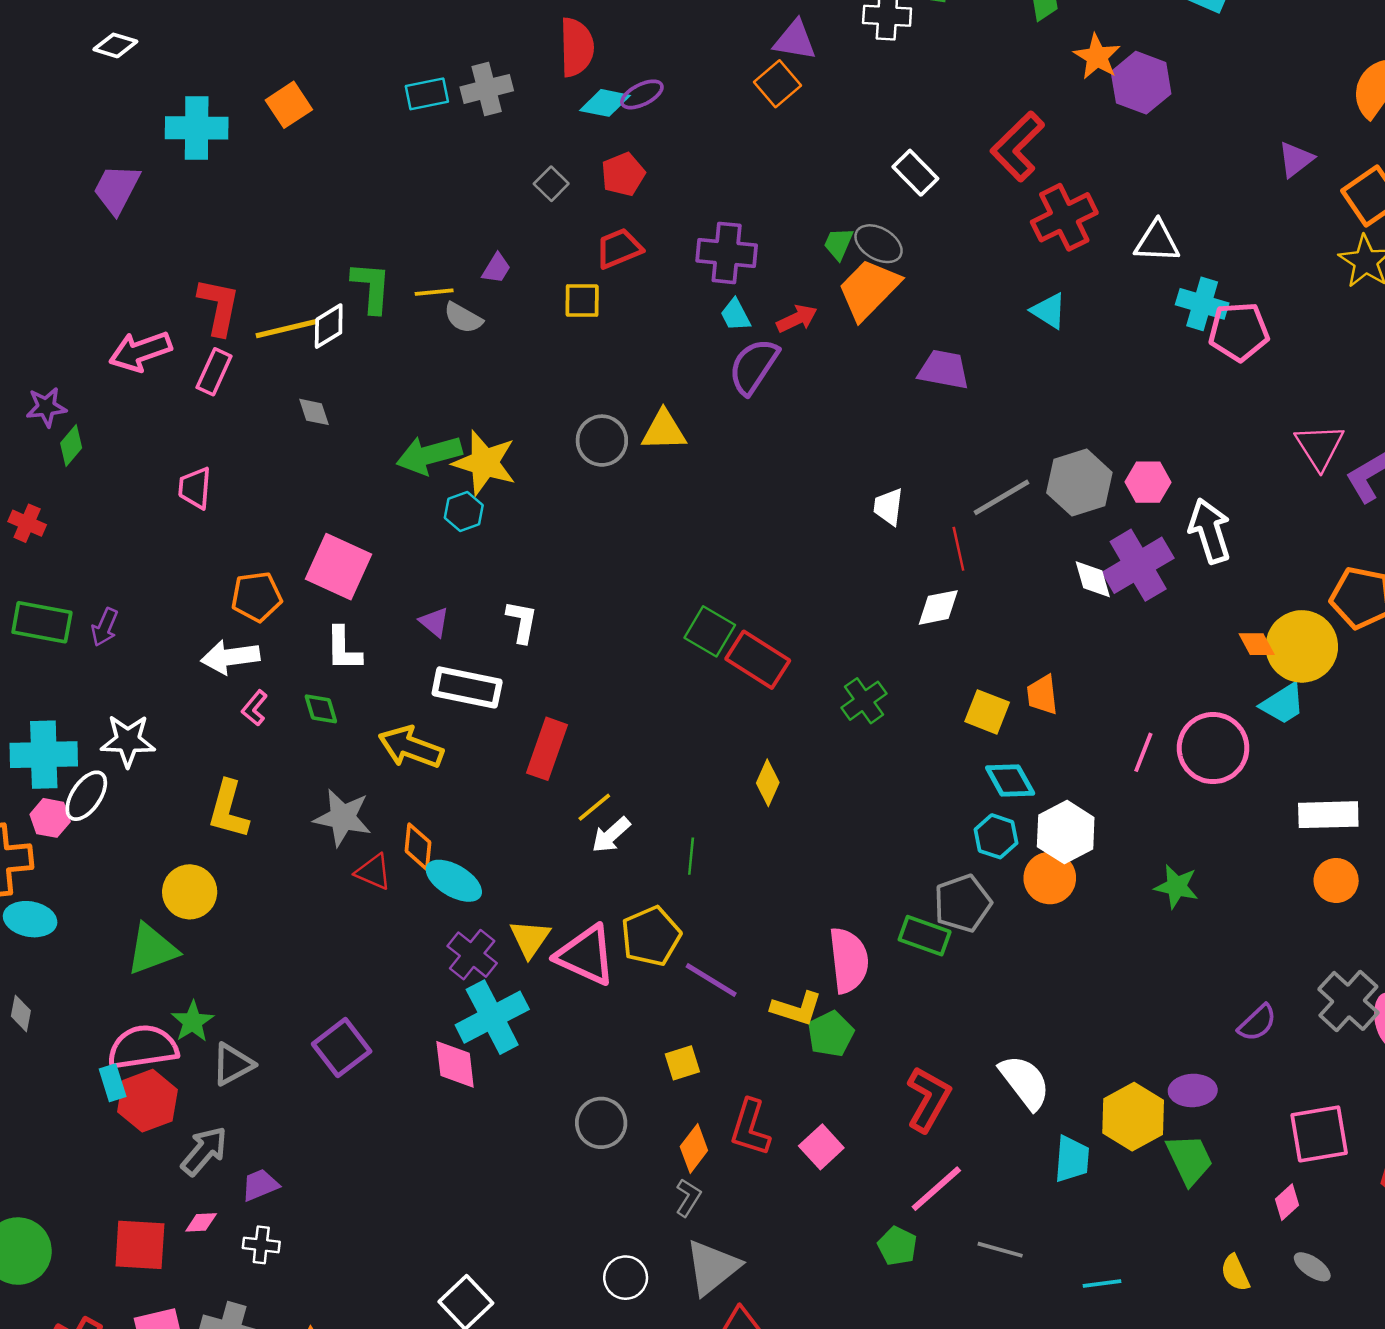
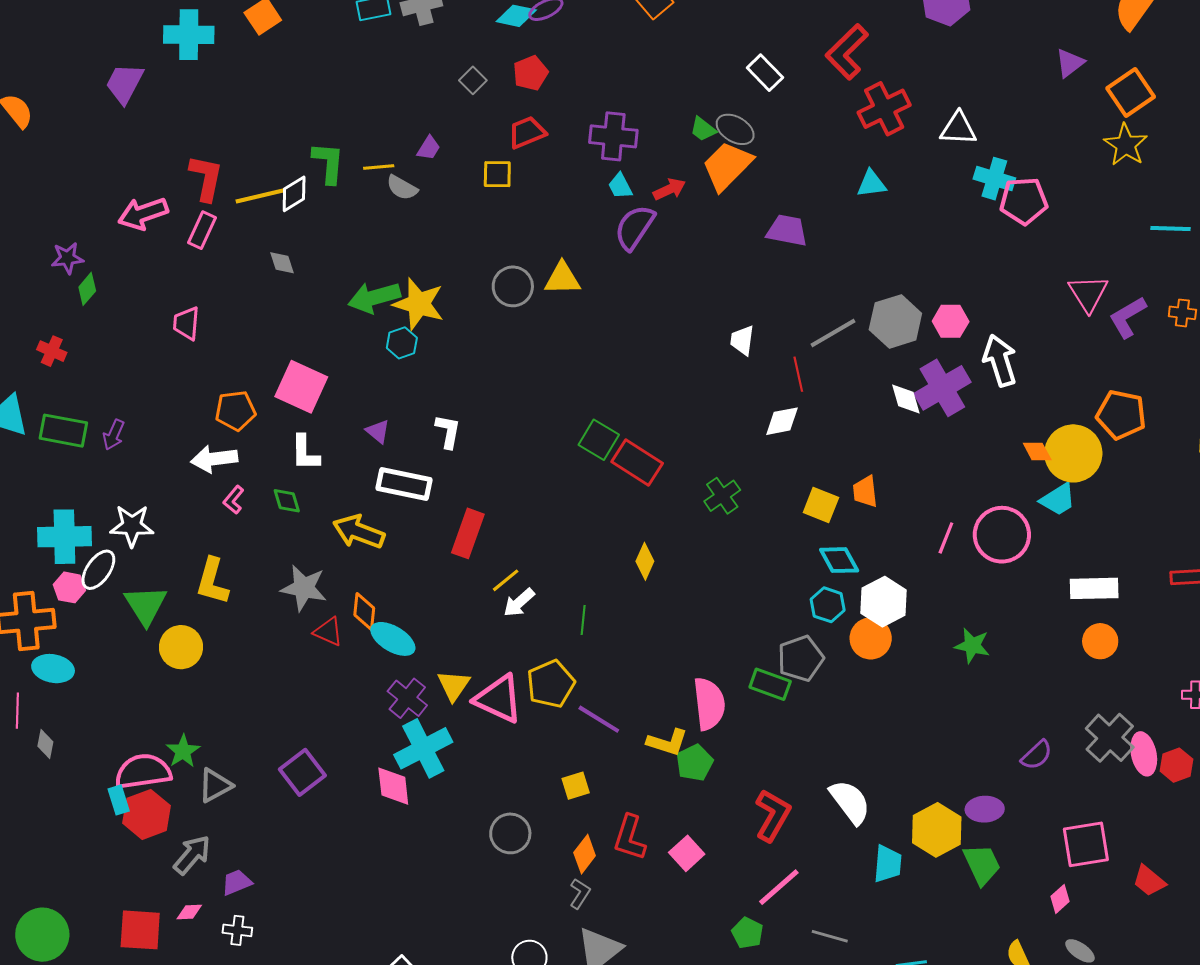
green trapezoid: (839, 244) -> (703, 129), turned -76
cyan triangle: (1049, 311) -> (871, 184), turned -40
green triangle: (152, 949) -> (146, 605), moved, turned -42

